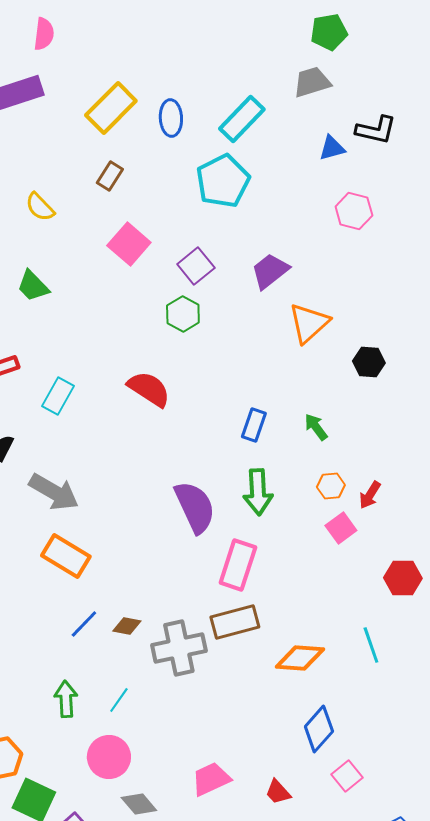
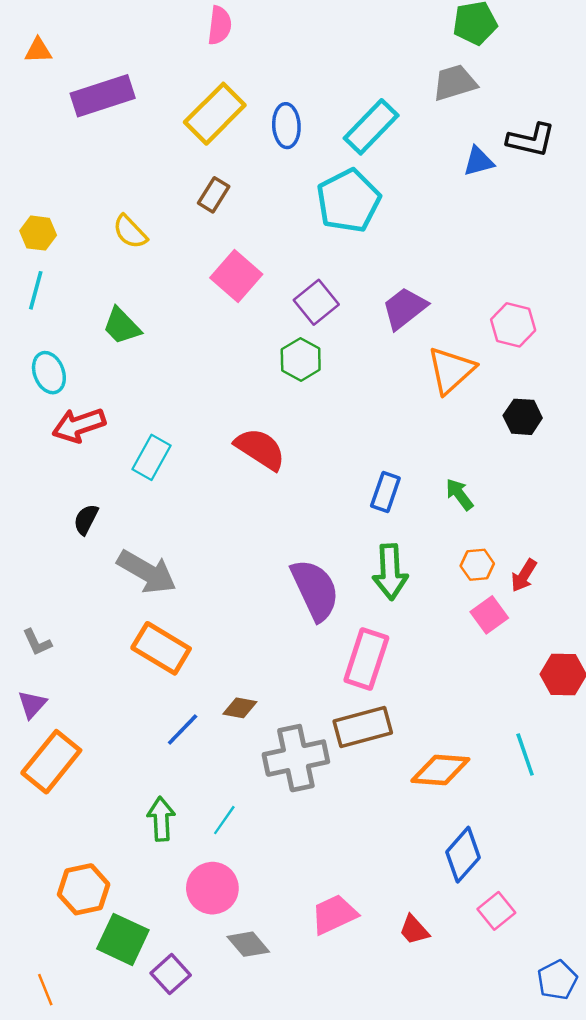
pink semicircle: (44, 34) -> (220, 25), moved
pink hexagon: (354, 211) -> (513, 325), moved
brown diamond: (127, 626) -> (240, 708), moved

